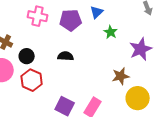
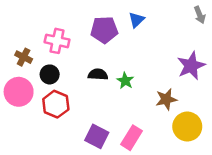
pink cross: (38, 16) -> (57, 41), moved
green star: (111, 32) -> (125, 81), moved

